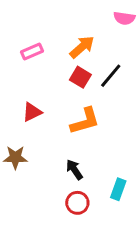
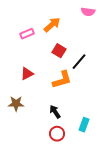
orange arrow: (82, 47) -> (52, 25), moved
black line: (111, 76) -> (79, 62), moved

